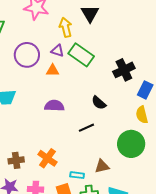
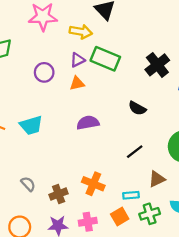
yellow arrow: (66, 27) -> (81, 32), turned 126
purple triangle: (57, 51) -> (77, 60), turned -32
purple circle: (27, 55) -> (44, 72), size x0.7
black line: (86, 128) -> (135, 152), moved

